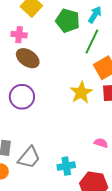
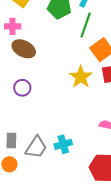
purple circle: (22, 97) -> (22, 88), size x0.7
cyan cross: (66, 166) -> (63, 144), moved

